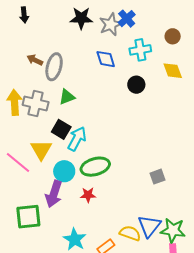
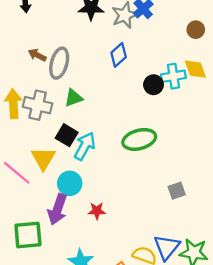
cyan cross: (140, 50) -> (173, 76), moved
blue diamond: (106, 59) -> (119, 55), turned 65
green ellipse: (95, 167) -> (139, 139), moved

